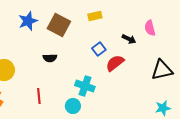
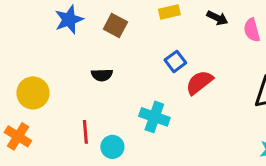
brown square: (59, 25) -> (115, 25), size x0.7
black arrow: (129, 39) -> (217, 18), moved
cyan circle: (73, 106) -> (112, 147), moved

